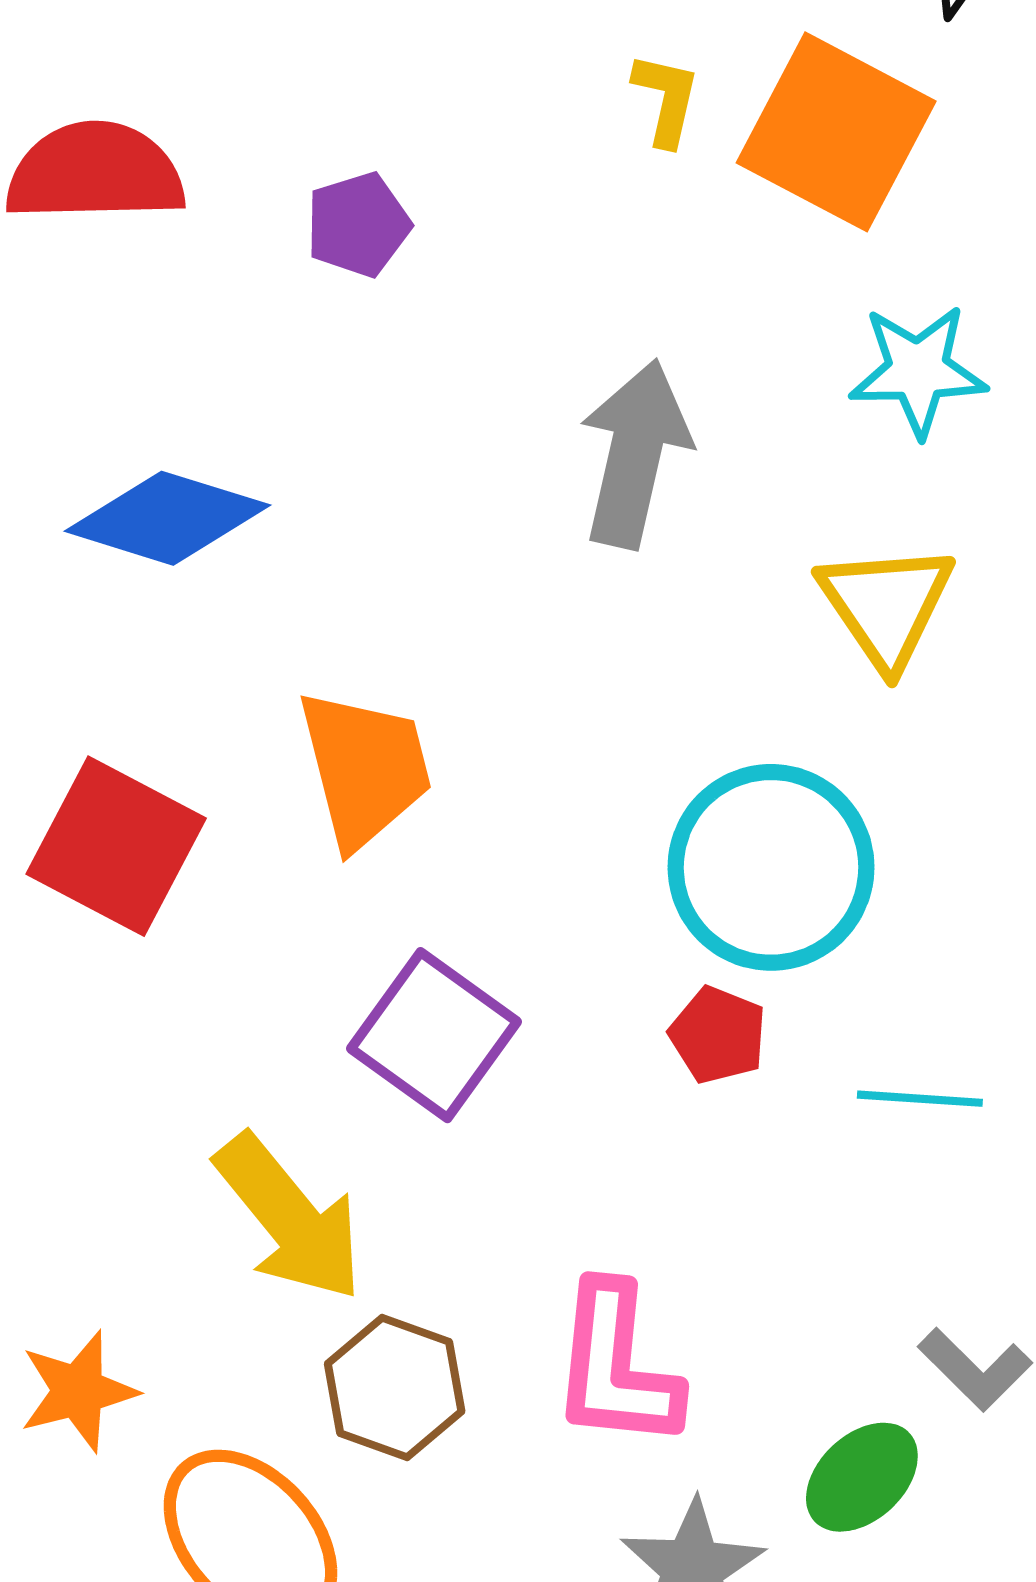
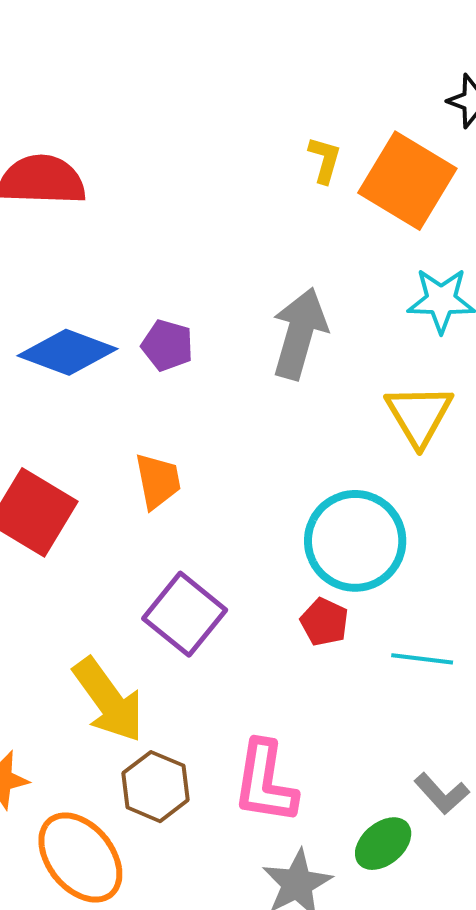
purple pentagon: (358, 225) -> (167, 345), moved, turned 30
orange trapezoid: (365, 768) -> (158, 481), size x0.7

